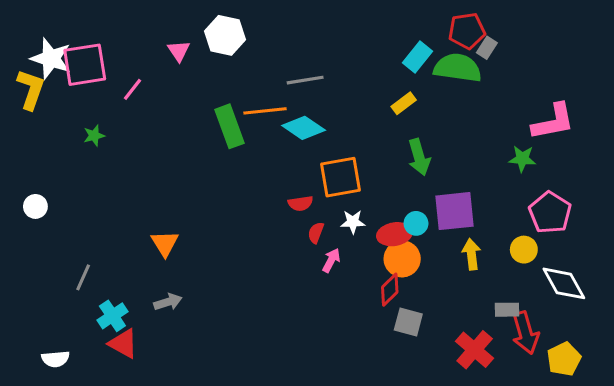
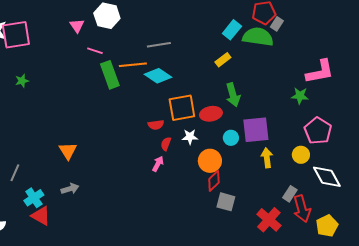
pink line: (133, 89) -> (95, 51), moved, turned 70
red ellipse: (394, 234) -> (211, 114), moved
orange circle: (402, 259) -> (210, 161), moved
pink arrow: (331, 260) -> (158, 164), moved
gray rectangle: (507, 310) -> (290, 194), turned -56

